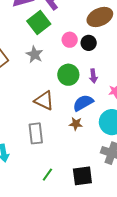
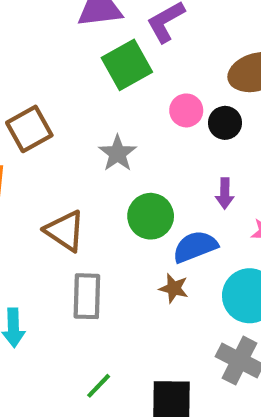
gray star: (35, 54) -> (118, 153), moved
green circle: (68, 75) -> (151, 216), moved
brown triangle: (44, 101) -> (65, 231), moved

